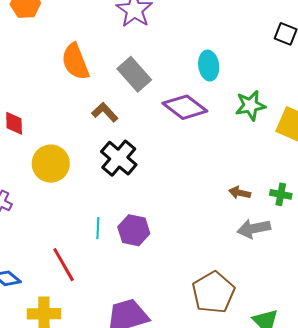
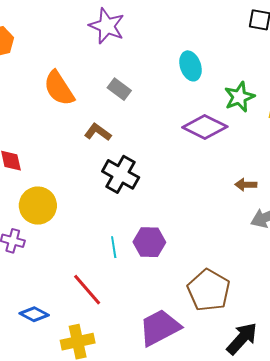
gray rectangle: (134, 74) -> (119, 89), size x0.7
purple diamond: (185, 107) -> (205, 127), moved
yellow circle: (51, 164) -> (38, 206), moved
brown pentagon: (213, 292) -> (209, 290), moved

